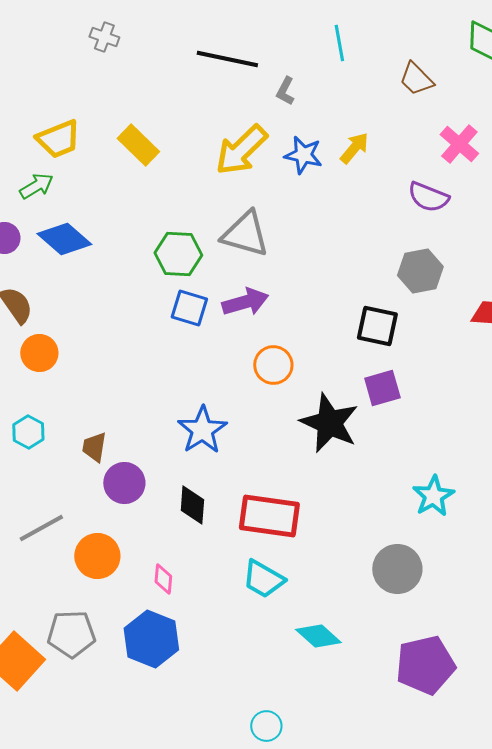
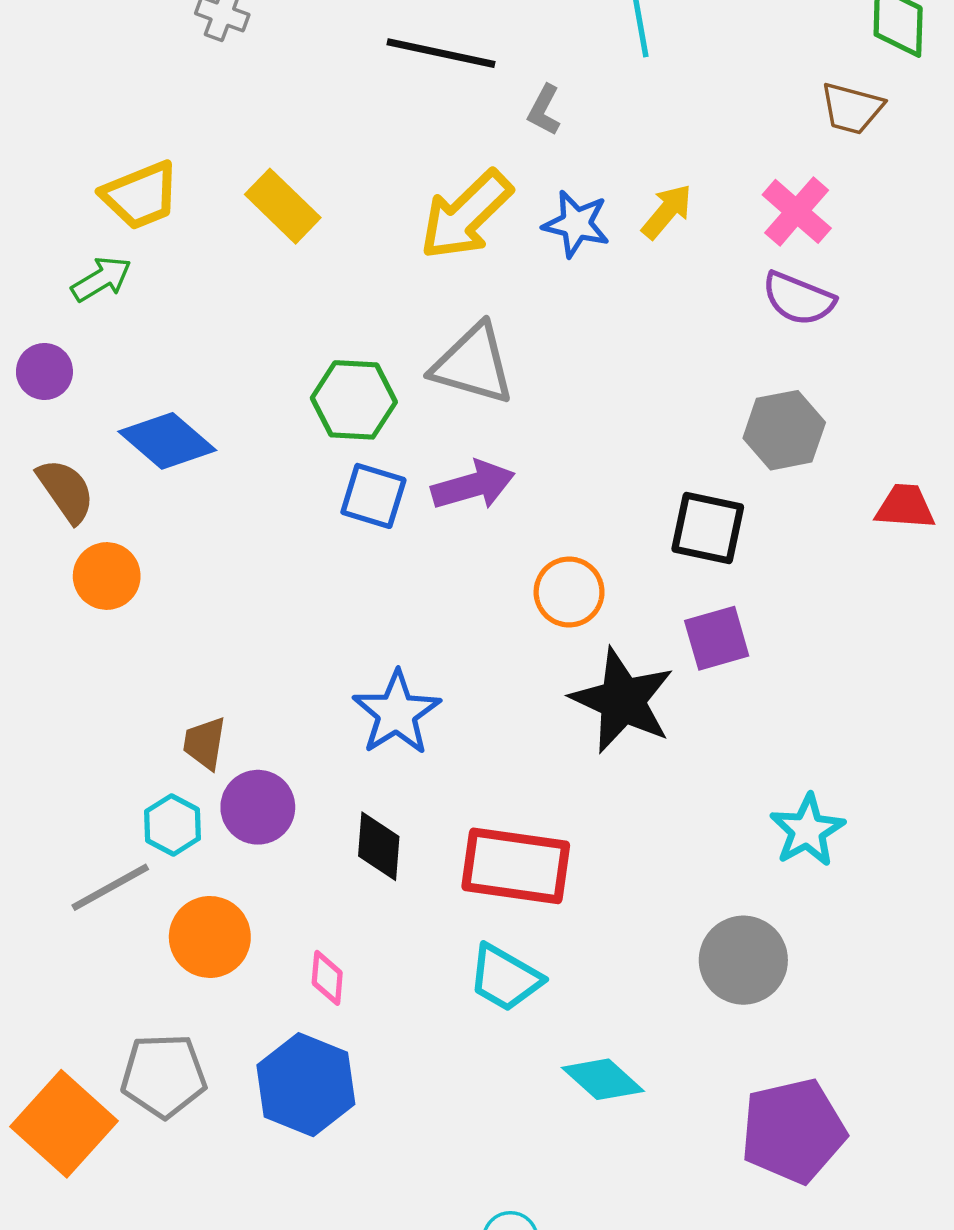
brown trapezoid: (416, 79) -> (852, 108), moved, turned -30
pink cross: (459, 144) -> (797, 211), moved
blue diamond: (64, 239) -> (167, 441), moved
orange circle: (273, 365) -> (569, 592), moved
cyan hexagon: (28, 432) -> (173, 825), moved

